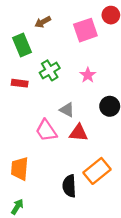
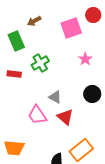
pink star: (88, 75) -> (85, 59), moved
red triangle: (79, 133) -> (65, 117), turned 36
orange trapezoid: (20, 169) -> (14, 148), turned -90

